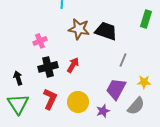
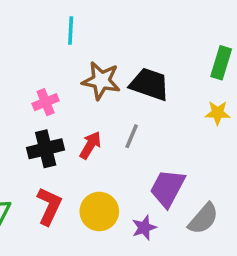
pink cross: (40, 41) -> (46, 102), moved
gray line: (123, 60) -> (132, 136), moved
yellow star: (144, 82) -> (218, 113), moved

